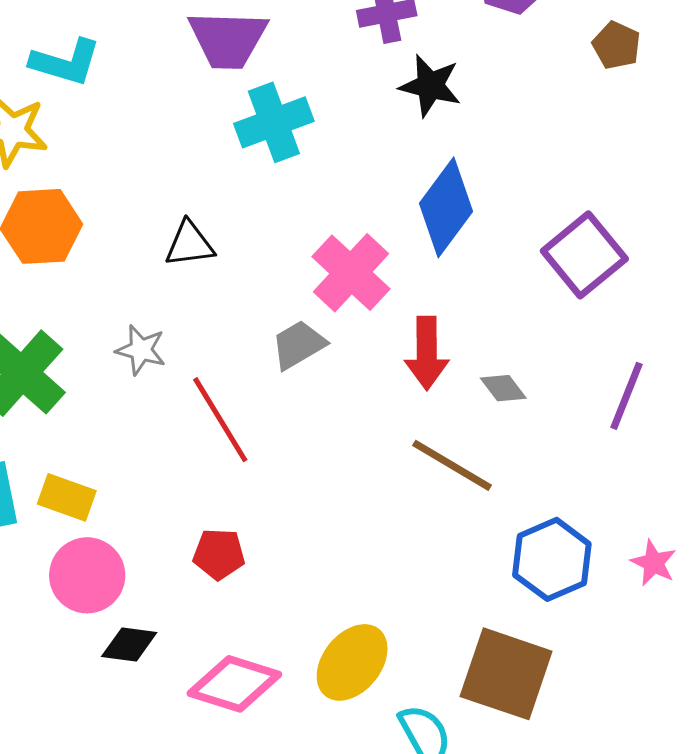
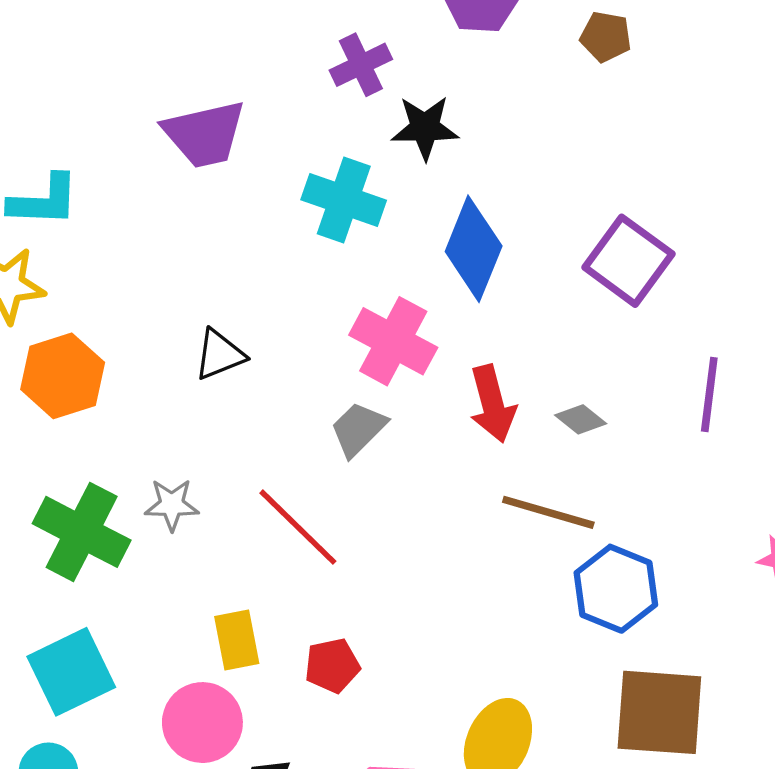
cyan cross: (274, 122) -> (344, 200), moved, turned -36
gray star: (141, 350) -> (172, 505), moved
yellow rectangle: (67, 497) -> (237, 640), moved, turned 74
blue hexagon: (552, 559) -> (616, 589), moved

